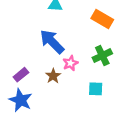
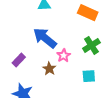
purple rectangle: (21, 75) -> (19, 60), moved

